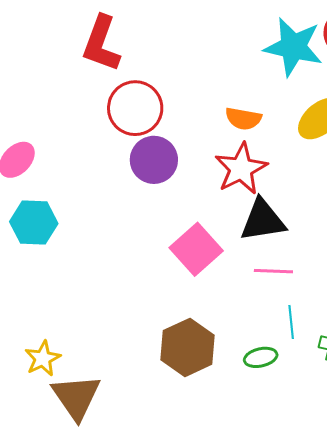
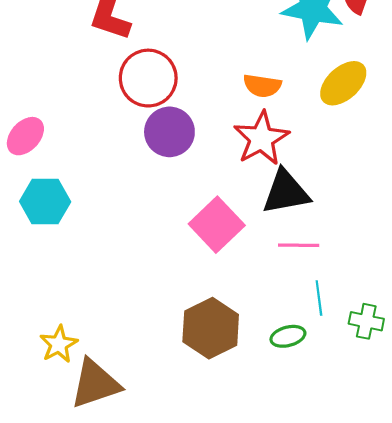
brown triangle: (76, 397) -> (95, 384), turned 48

